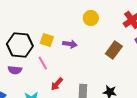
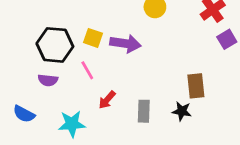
purple arrow: (70, 44) -> (125, 44), size x1.5
brown rectangle: (114, 50) -> (196, 86), moved, turned -42

